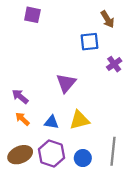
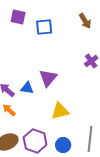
blue square: (90, 42) -> (44, 27), moved
blue triangle: (51, 122) -> (27, 88), moved

